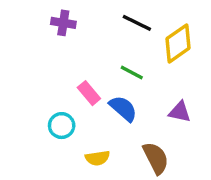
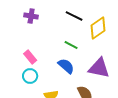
pink rectangle: (89, 93) -> (30, 57), moved
purple triangle: (180, 112) -> (99, 68), size x1.6

